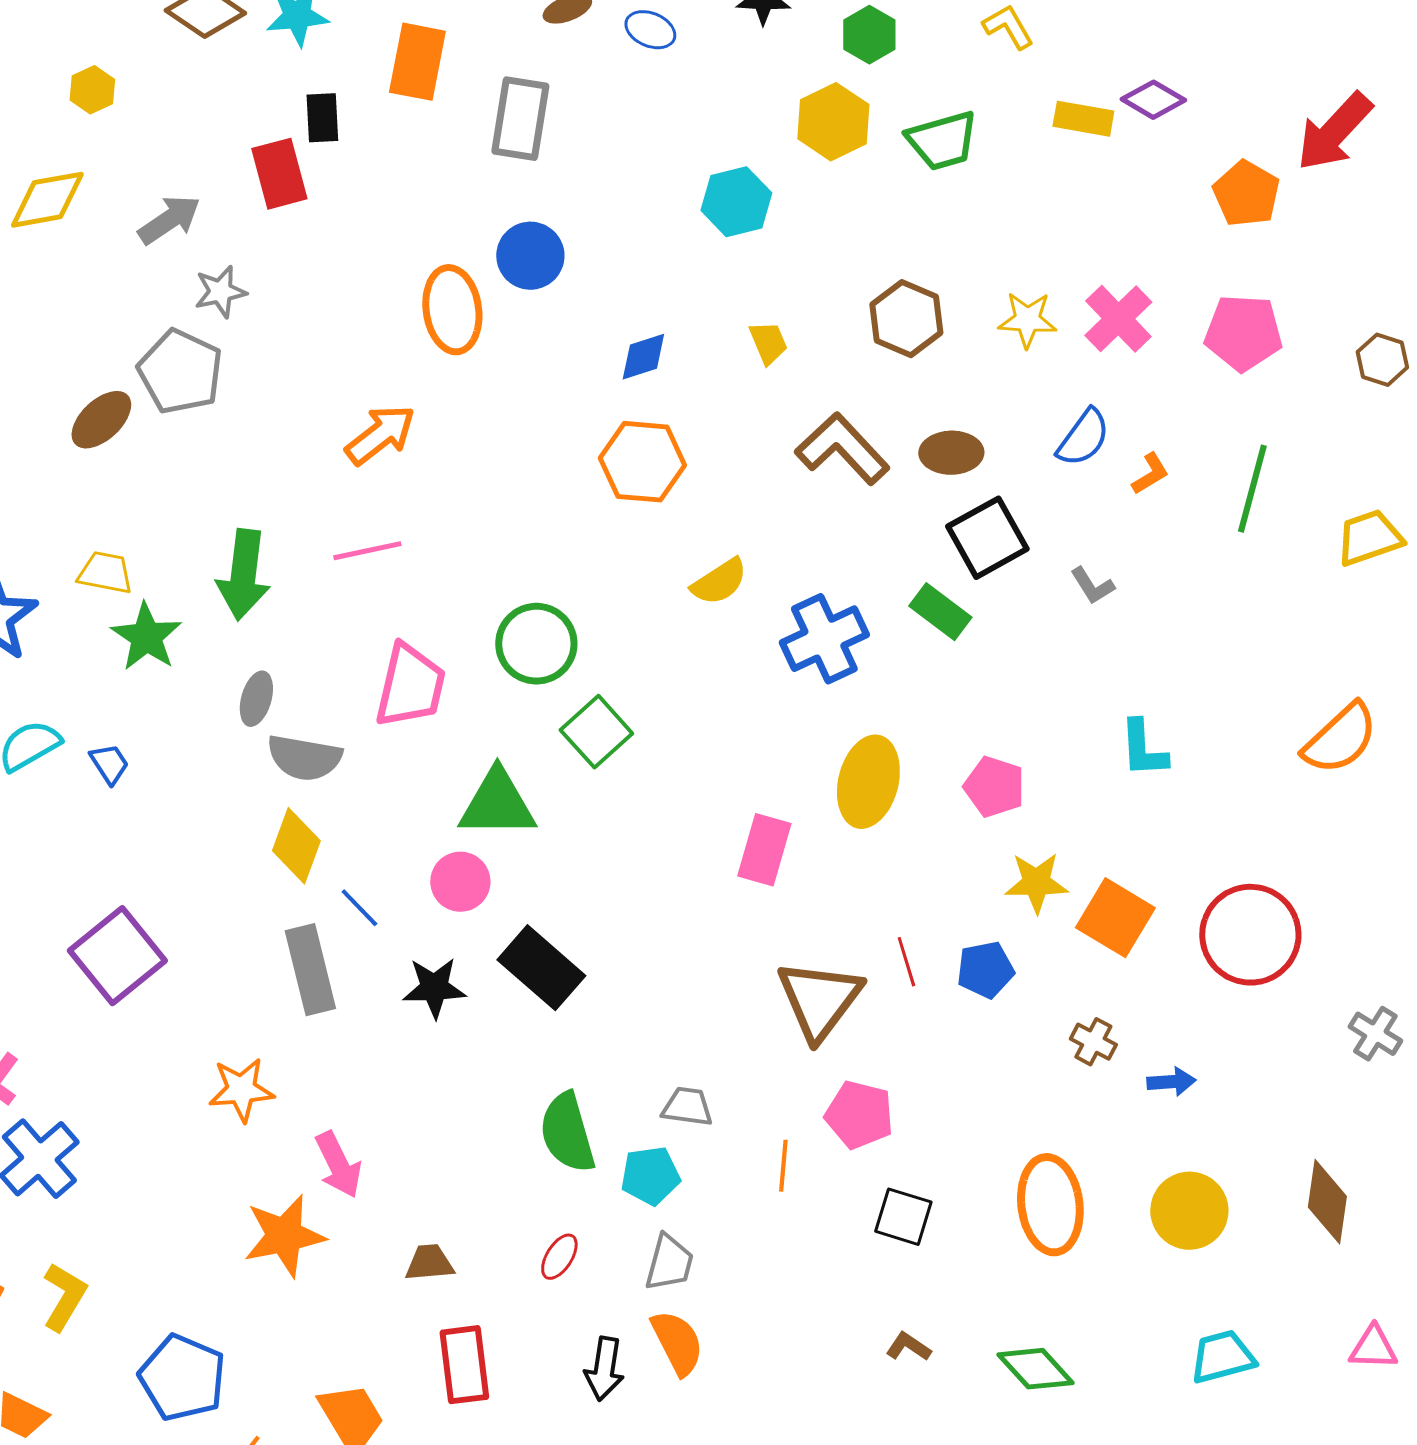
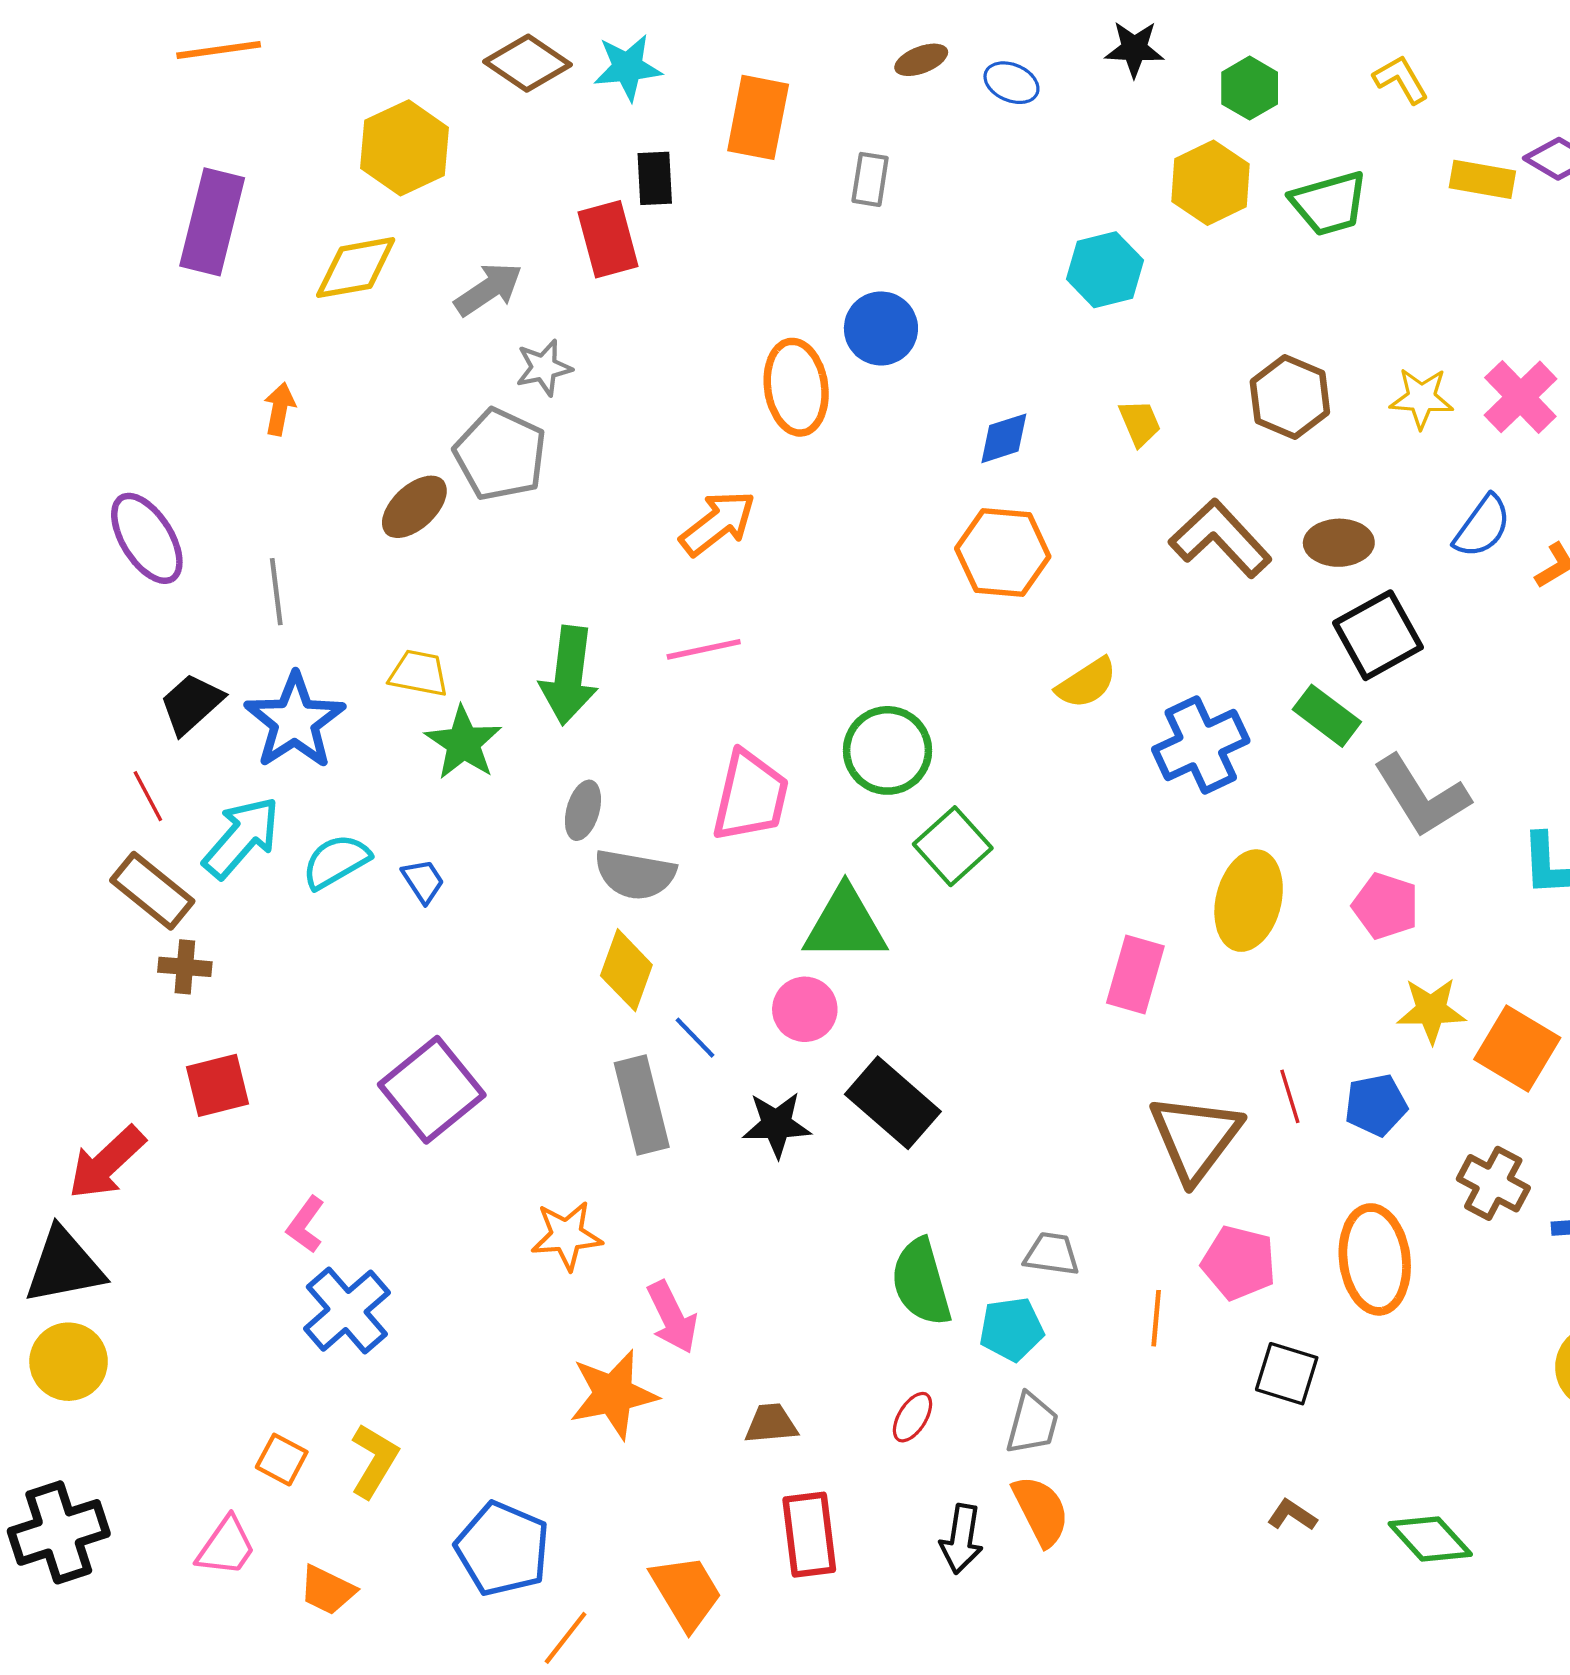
yellow hexagon: (92, 90) -> (405, 148), size x1.8
gray rectangle: (520, 119) -> (870, 179), size x0.6
gray L-shape: (1092, 586) -> (1421, 796), moved, size x2.0
brown cross: (1093, 1042) -> (1493, 1183), size x1.4
orange ellipse: (1050, 1205) -> (1375, 1259), moved

